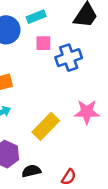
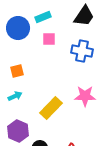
blue cross: (69, 58) -> (82, 51), moved, turned 30

